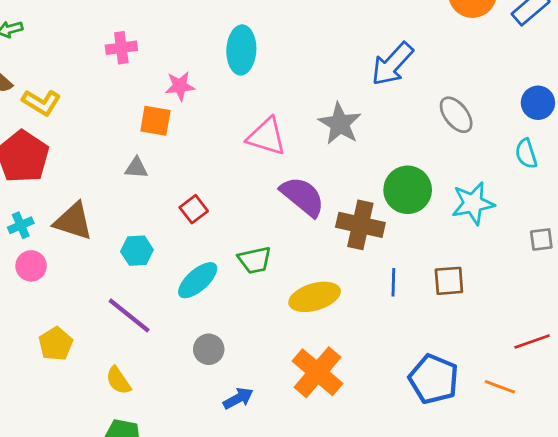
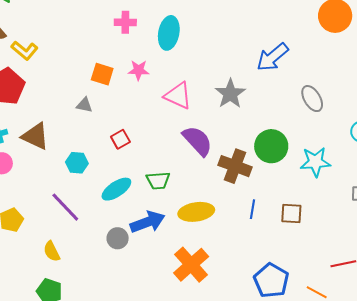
pink cross: (121, 48) -> (125, 22), moved
pink star: (180, 86) -> (139, 70), moved
blue arrow: (238, 398) -> (148, 222), moved, size x1.6

